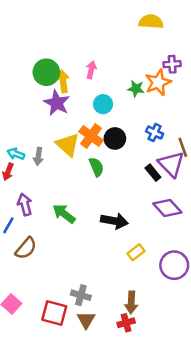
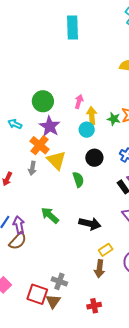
yellow arrow: (63, 81) -> (92, 116), moved
orange cross: (91, 136) -> (40, 145), moved
cyan arrow: (16, 154) -> (15, 124), moved
purple arrow: (25, 205) -> (19, 225), moved
brown arrow: (131, 302) -> (99, 269), moved
brown triangle: (86, 320) -> (53, 301), moved

